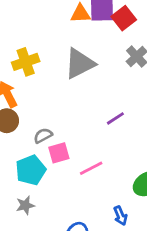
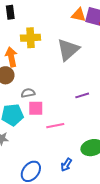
gray triangle: (80, 64) -> (68, 50), turned -30
blue arrow: (120, 216) -> (66, 165), turned 40

